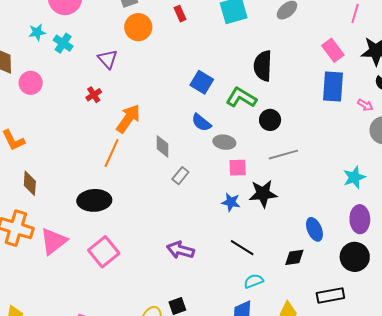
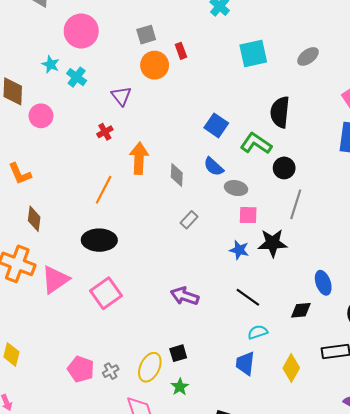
red rectangle: (180, 14) -> (181, 51), moved
cyan star: (37, 32) -> (51, 64), turned 30
orange arrow: (128, 119) -> (139, 158), turned -36
gray diamond: (163, 146) -> (177, 175), moved
orange line: (112, 153) -> (104, 190), moved
gray line: (283, 155) -> (296, 204), turned -60

